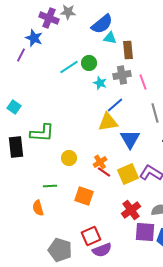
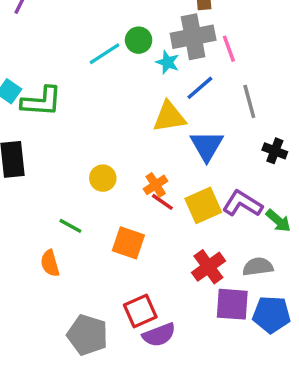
green circle: (89, 63) -> (139, 40), moved
cyan line: (69, 67) -> (104, 54), moved
gray cross: (122, 75) -> (193, 37), size x1.4
cyan star: (100, 83) -> (168, 62), moved
blue line: (115, 105) -> (200, 88), moved
green L-shape: (42, 133) -> (41, 101), moved
green line: (50, 186) -> (70, 226), turned 32

